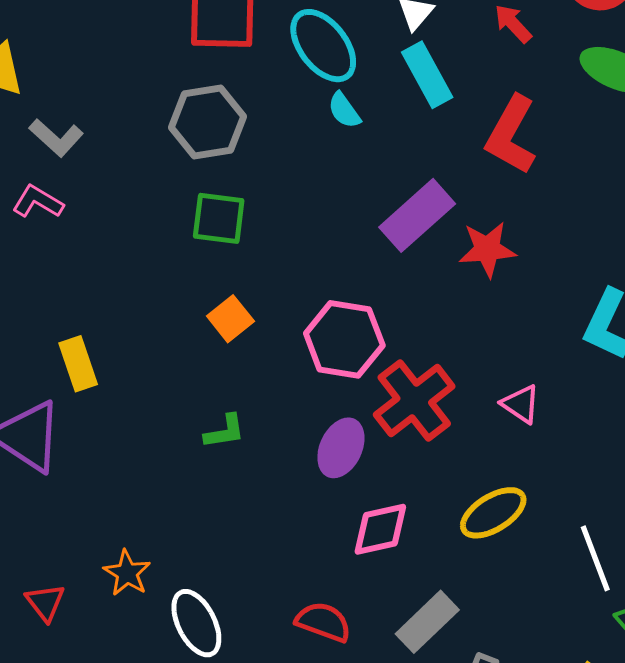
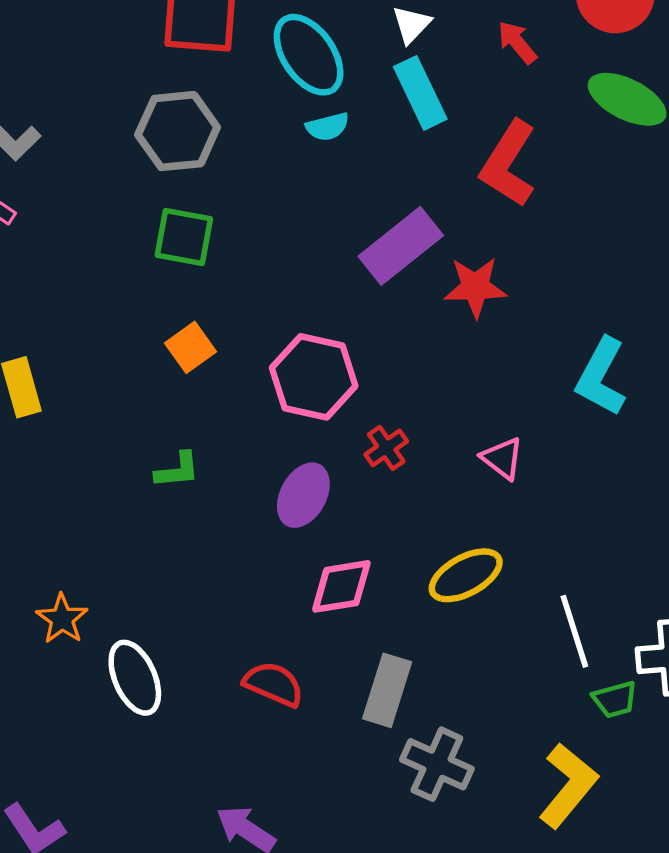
cyan semicircle: (344, 110) -> (327, 127), turned -72
red cross: (414, 400) -> (386, 448), size x0.5
gray rectangle: (427, 622) -> (387, 690), turned -32

